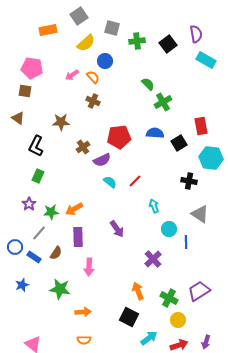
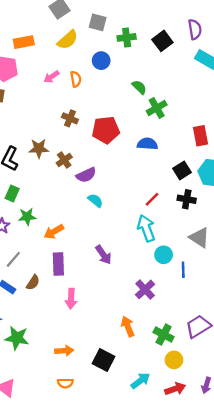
orange rectangle: (48, 30) -> (24, 42), moved
blue circle: (105, 61) -> (101, 61), moved
orange semicircle: (93, 77) -> (76, 79), turned 32
brown cross: (93, 101) -> (70, 118), moved
brown star: (61, 122) -> (39, 148), moved
red pentagon: (119, 137) -> (106, 130), moved
black square: (179, 143) -> (182, 170), moved
red line: (135, 181) -> (152, 199), moved
cyan arrow: (154, 206) -> (146, 228), size x1.6
green star: (51, 212) -> (27, 217), moved
green star: (60, 289) -> (17, 338), moved
black square: (129, 317) -> (103, 360), moved

